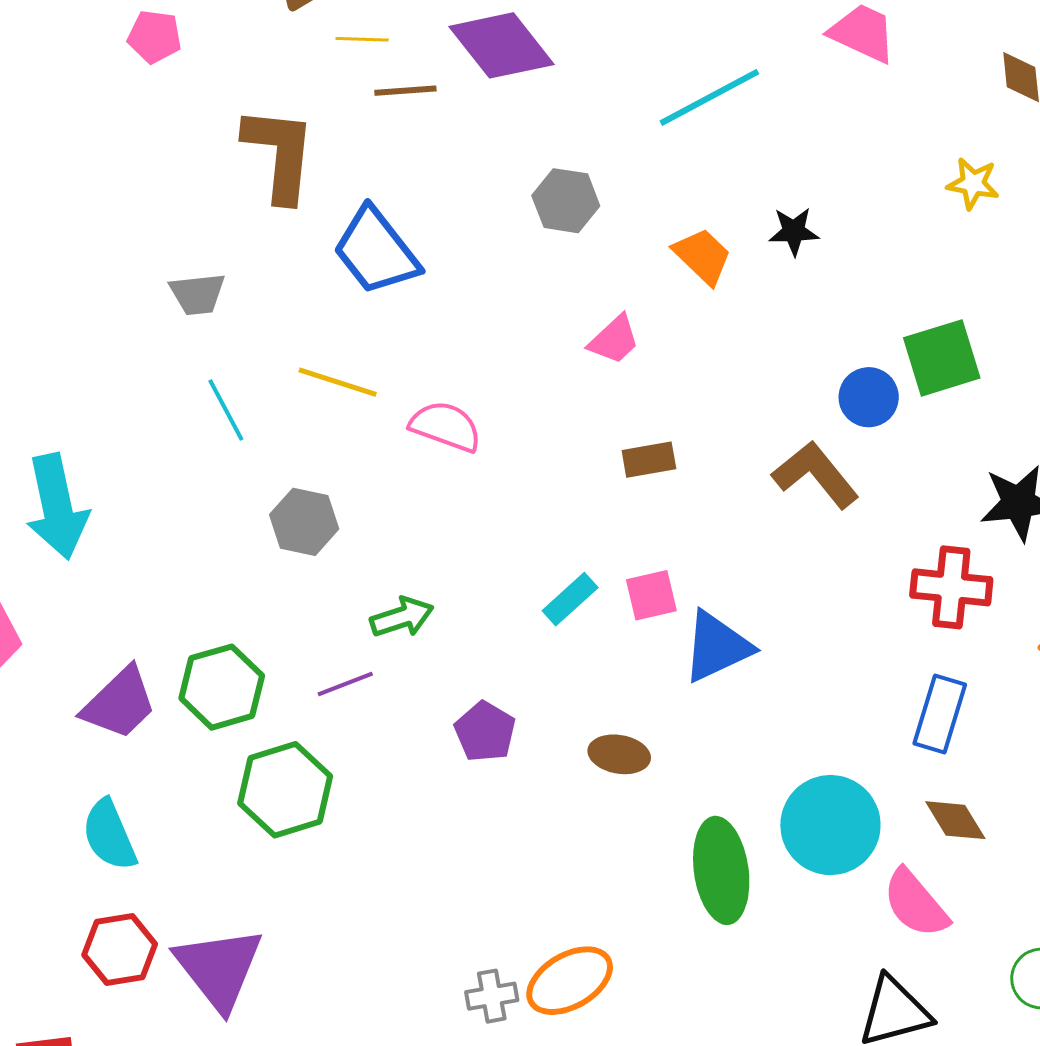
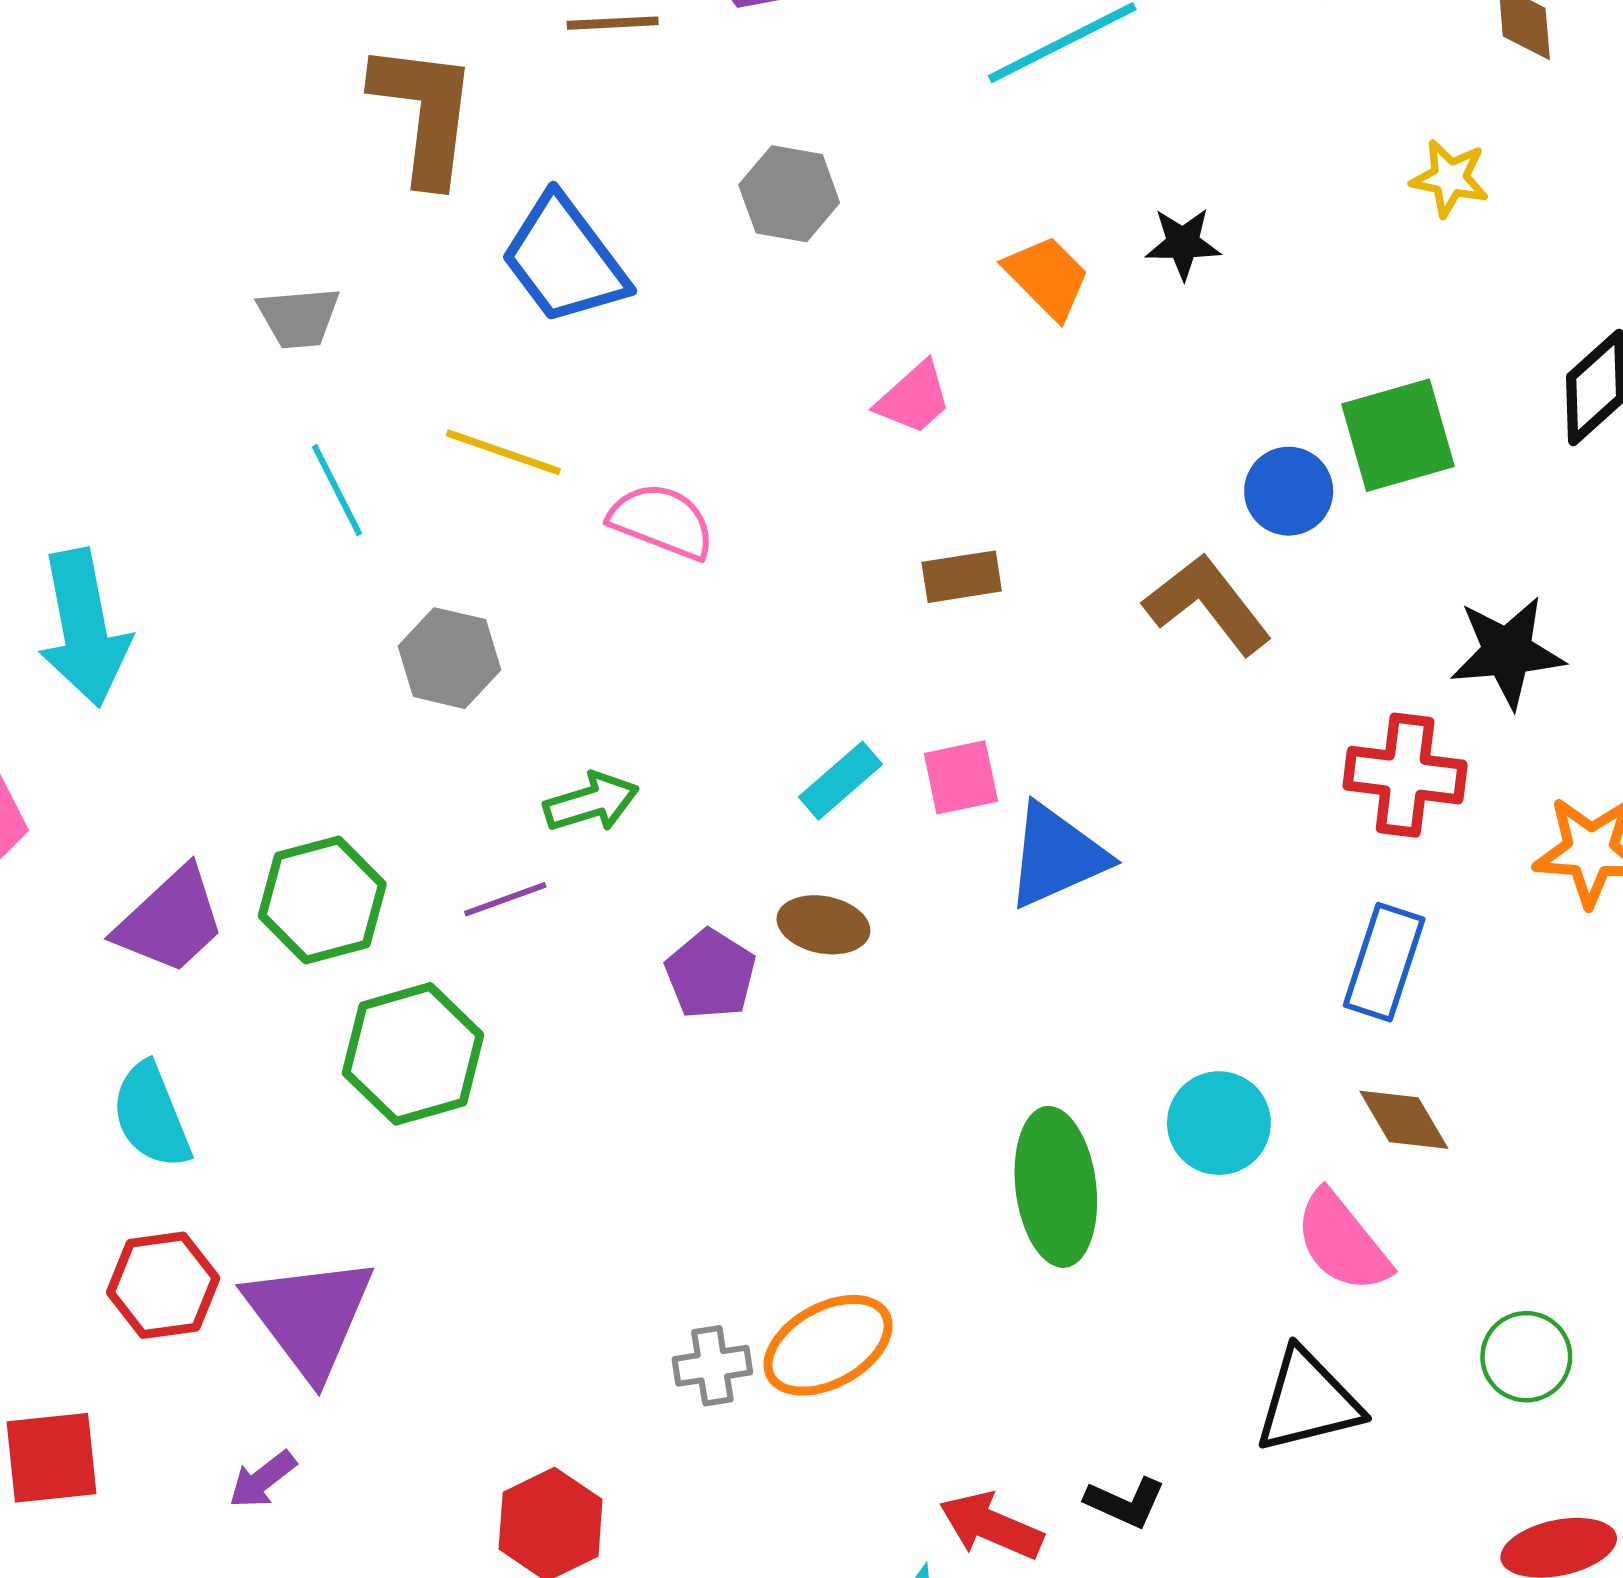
gray hexagon: (566, 201) -> (789, 194), moved
brown ellipse: (619, 754) -> (823, 925), moved
cyan circle: (830, 825) -> (1219, 1123), size x0.7

